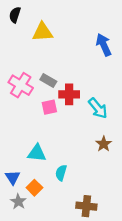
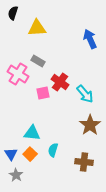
gray rectangle: (48, 81) -> (38, 61), moved
red cross: (69, 94) -> (60, 82), turned 36
brown star: (104, 144) -> (90, 125), size x1.5
orange square: (34, 188) -> (30, 154), moved
brown cross: (86, 206) -> (84, 162), moved

